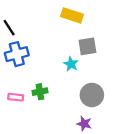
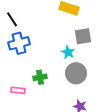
gray circle: (92, 95) -> (76, 73), moved
pink rectangle: (16, 97) -> (18, 90), moved

